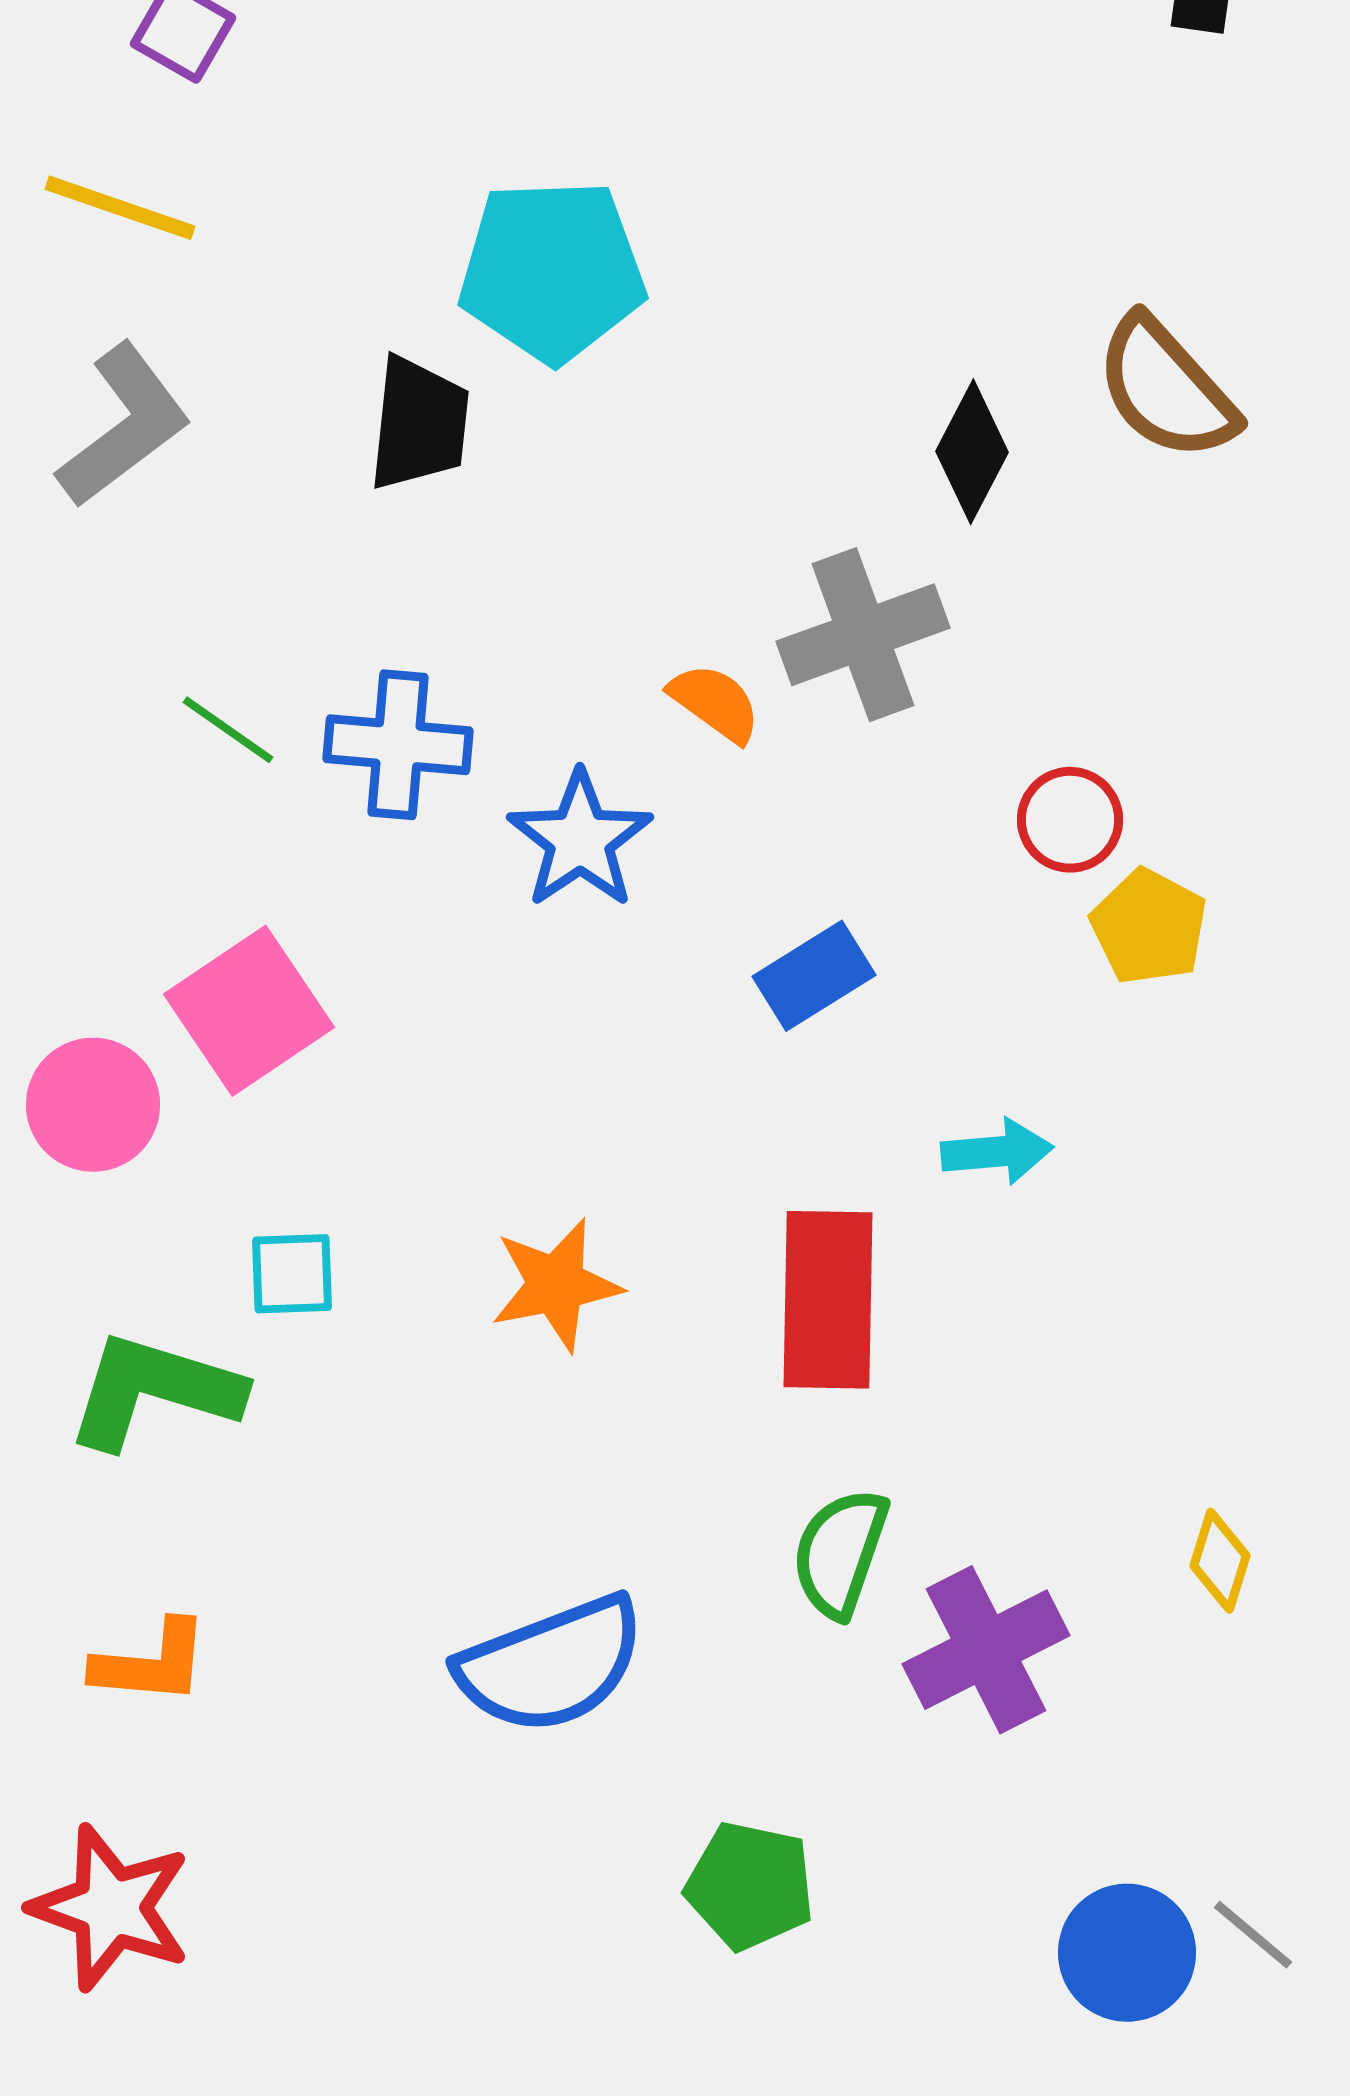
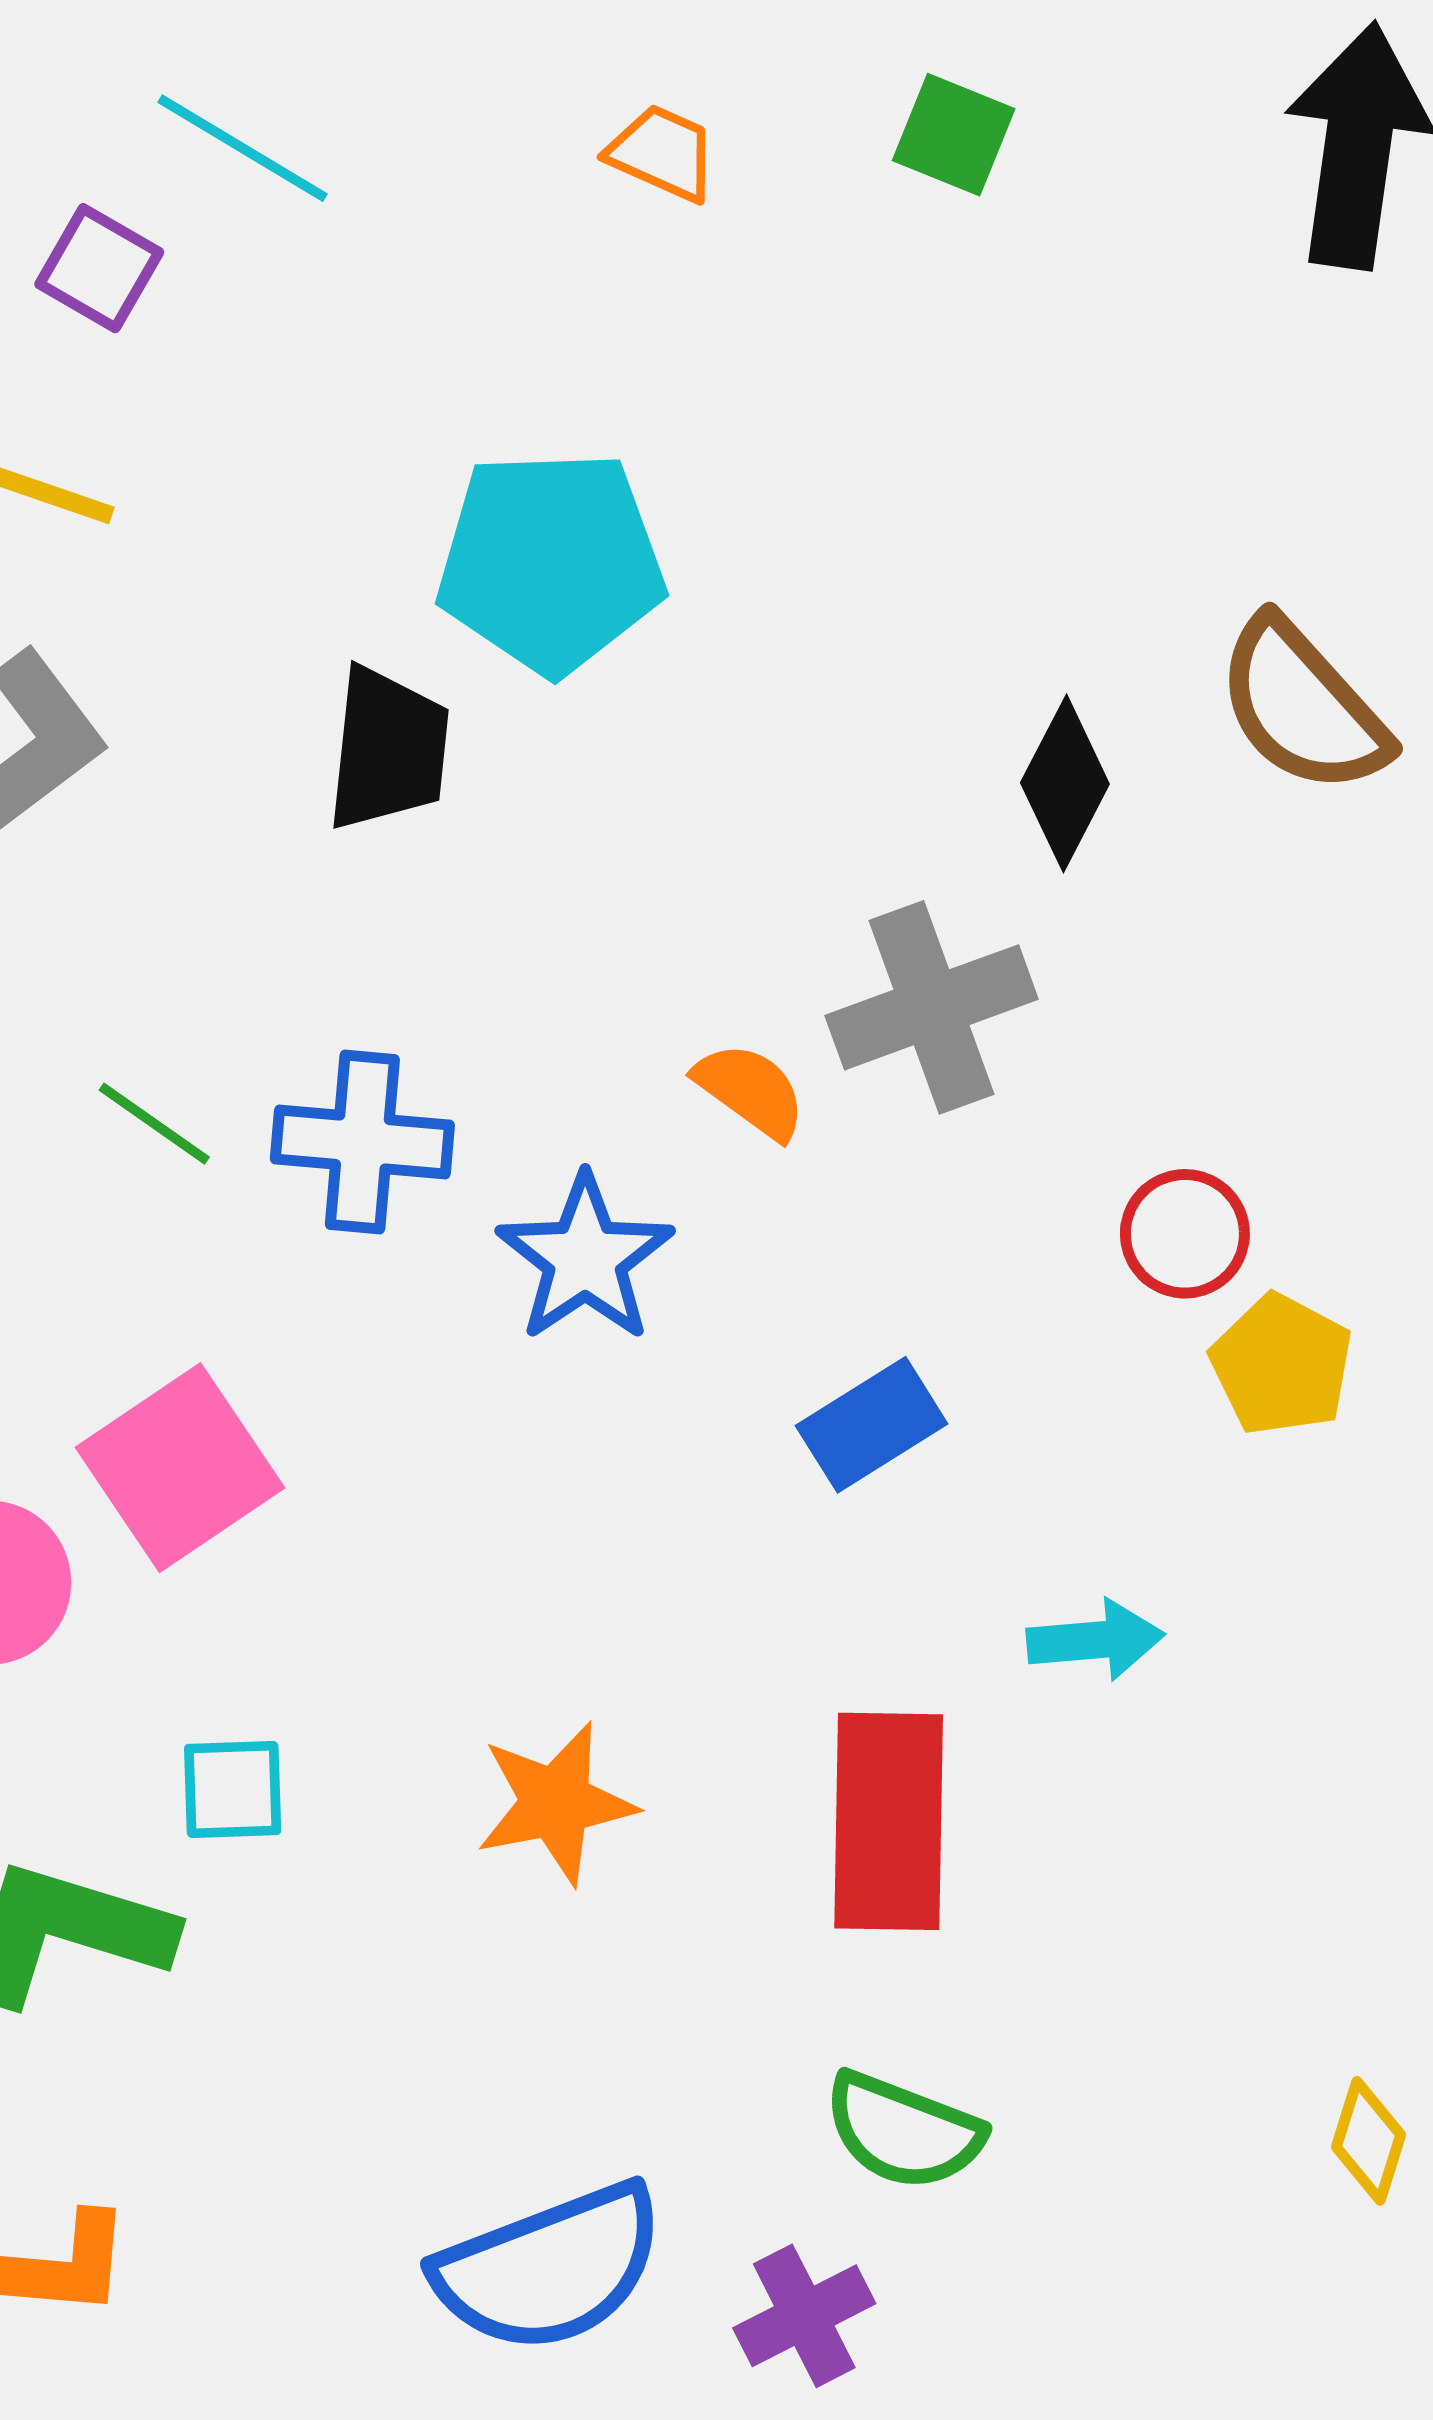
green semicircle: (840, 1553) -> (903, 2131), turned -88
purple cross: (986, 1650) -> (804, 2316), moved, size x0.7

